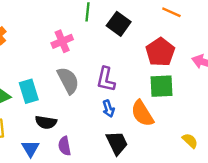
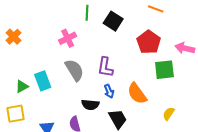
green square: (162, 86) -> (164, 70), moved
black semicircle: (46, 122) -> (90, 105), moved
yellow semicircle: (190, 141) -> (169, 114), moved, turned -96

